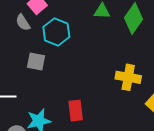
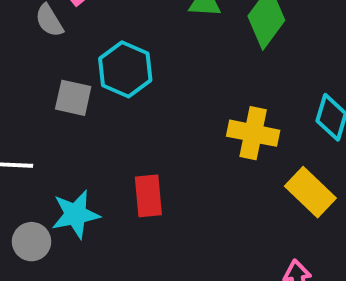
cyan hexagon: (56, 32) -> (125, 69), moved

